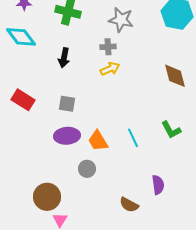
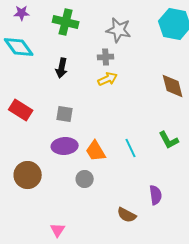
brown circle: (47, 197) -> (28, 175), moved

